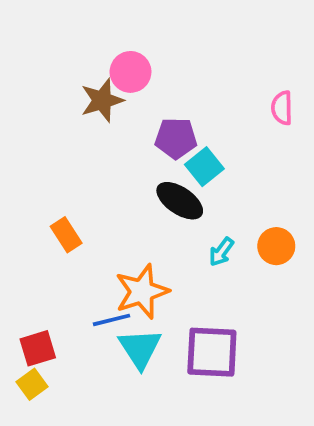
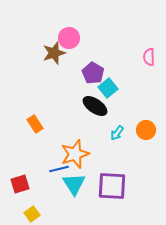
purple pentagon: (176, 138) -> (93, 73), turned 30
yellow square: (32, 384) -> (32, 214), moved

